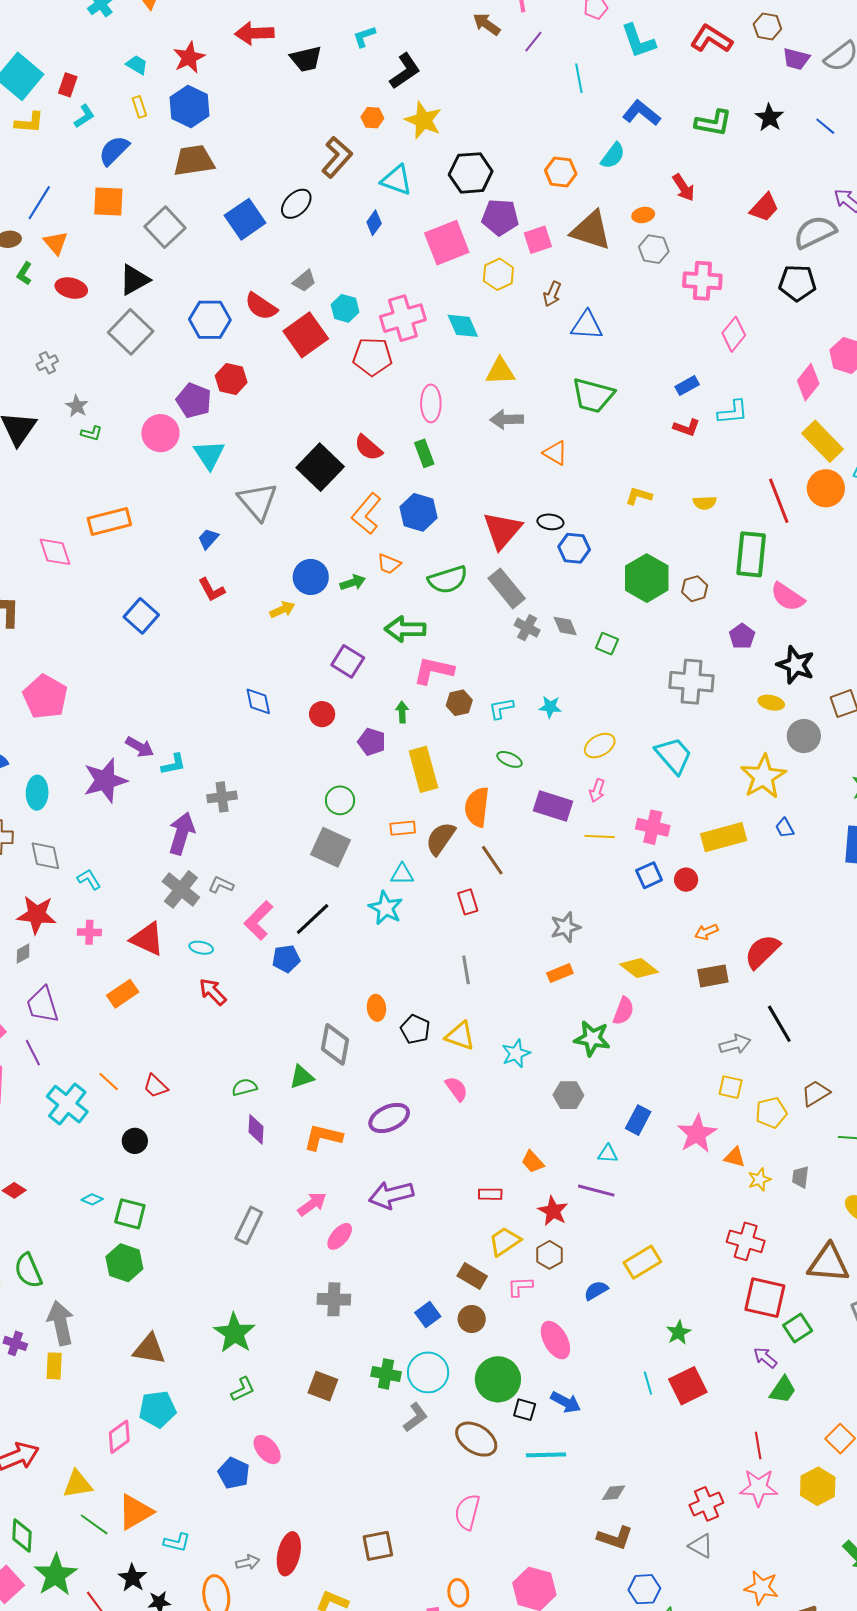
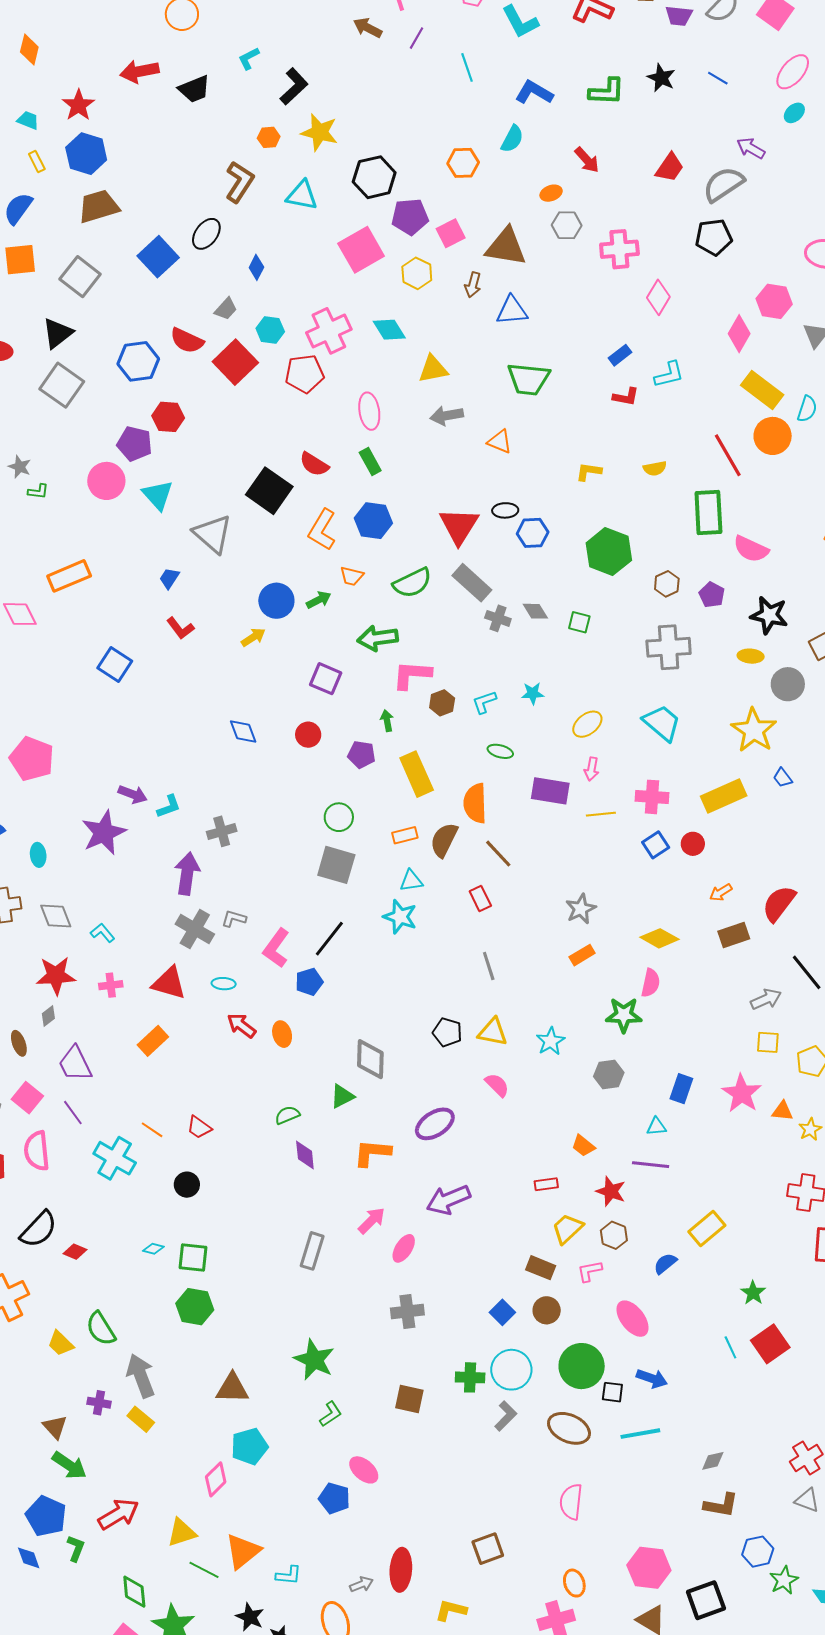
blue diamond: (374, 223) -> (256, 267), moved
brown triangle: (591, 230) -> (506, 247), moved
brown hexagon: (695, 589) -> (667, 584), moved
cyan ellipse: (37, 793) -> (38, 855), size x0.7
orange ellipse: (376, 1008) -> (282, 1034), moved
yellow rectangle: (54, 1366) -> (141, 1419), turned -44

